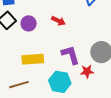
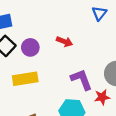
yellow rectangle: (33, 59) -> (25, 79), moved

